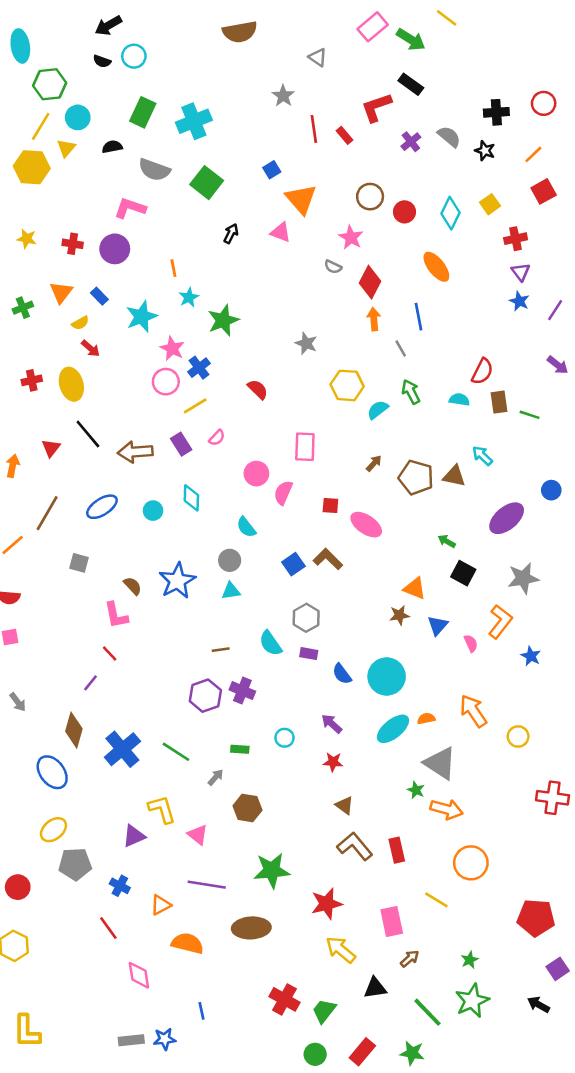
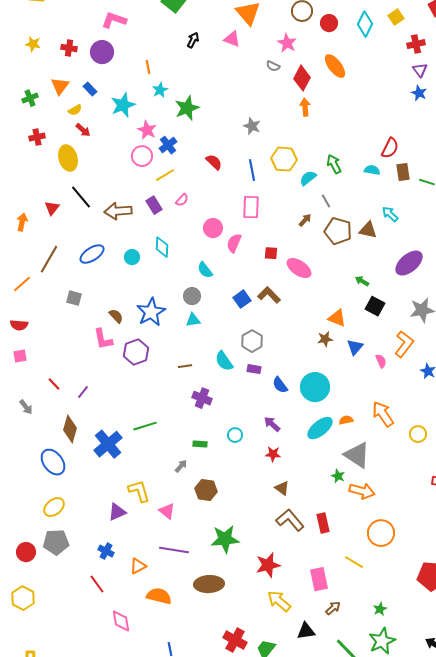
orange ellipse: (436, 267) -> (335, 66), moved
blue line: (419, 317) -> (252, 170), moved
gray line: (401, 348) -> (326, 201), moved
red cross: (32, 380) -> (37, 137), moved
red line: (110, 654) -> (54, 384), moved
purple hexagon: (205, 696) -> (136, 352), moved
green line: (176, 752) -> (145, 426), moved, turned -50
gray pentagon: (75, 864) -> (56, 542), moved

